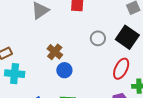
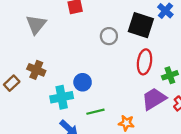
brown cross: (55, 52) -> (36, 70), moved
cyan cross: (15, 74) -> (62, 97), moved

